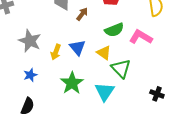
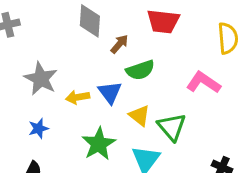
green semicircle: (114, 30) -> (140, 70), moved
yellow arrow: (56, 52) -> (78, 97), turned 56
yellow triangle: (104, 53) -> (139, 116), moved

